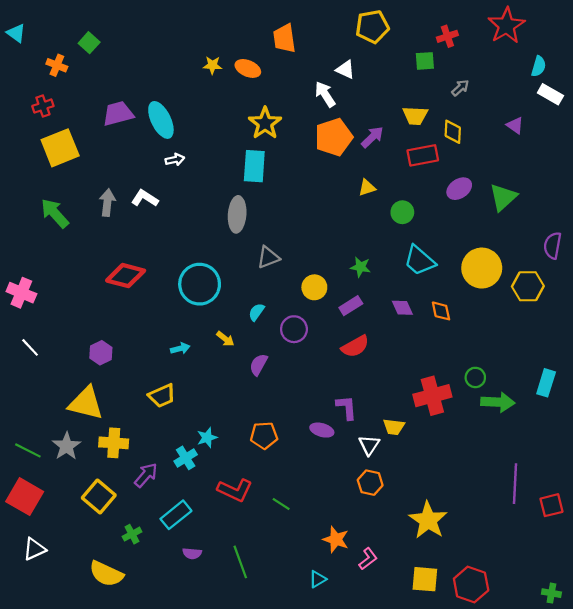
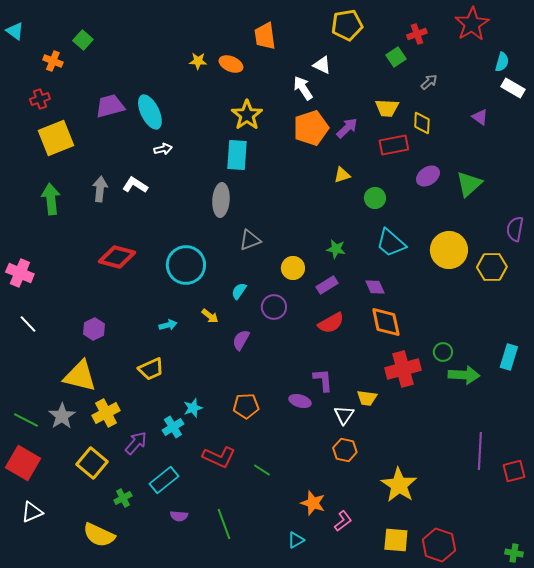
green square: (425, 61) -> (396, 57), turned -30
green arrow: (55, 213) -> (51, 199), turned 36
orange diamond: (441, 311) -> (386, 322), moved, size x1.6
yellow cross: (114, 443) -> (106, 413), turned -32

